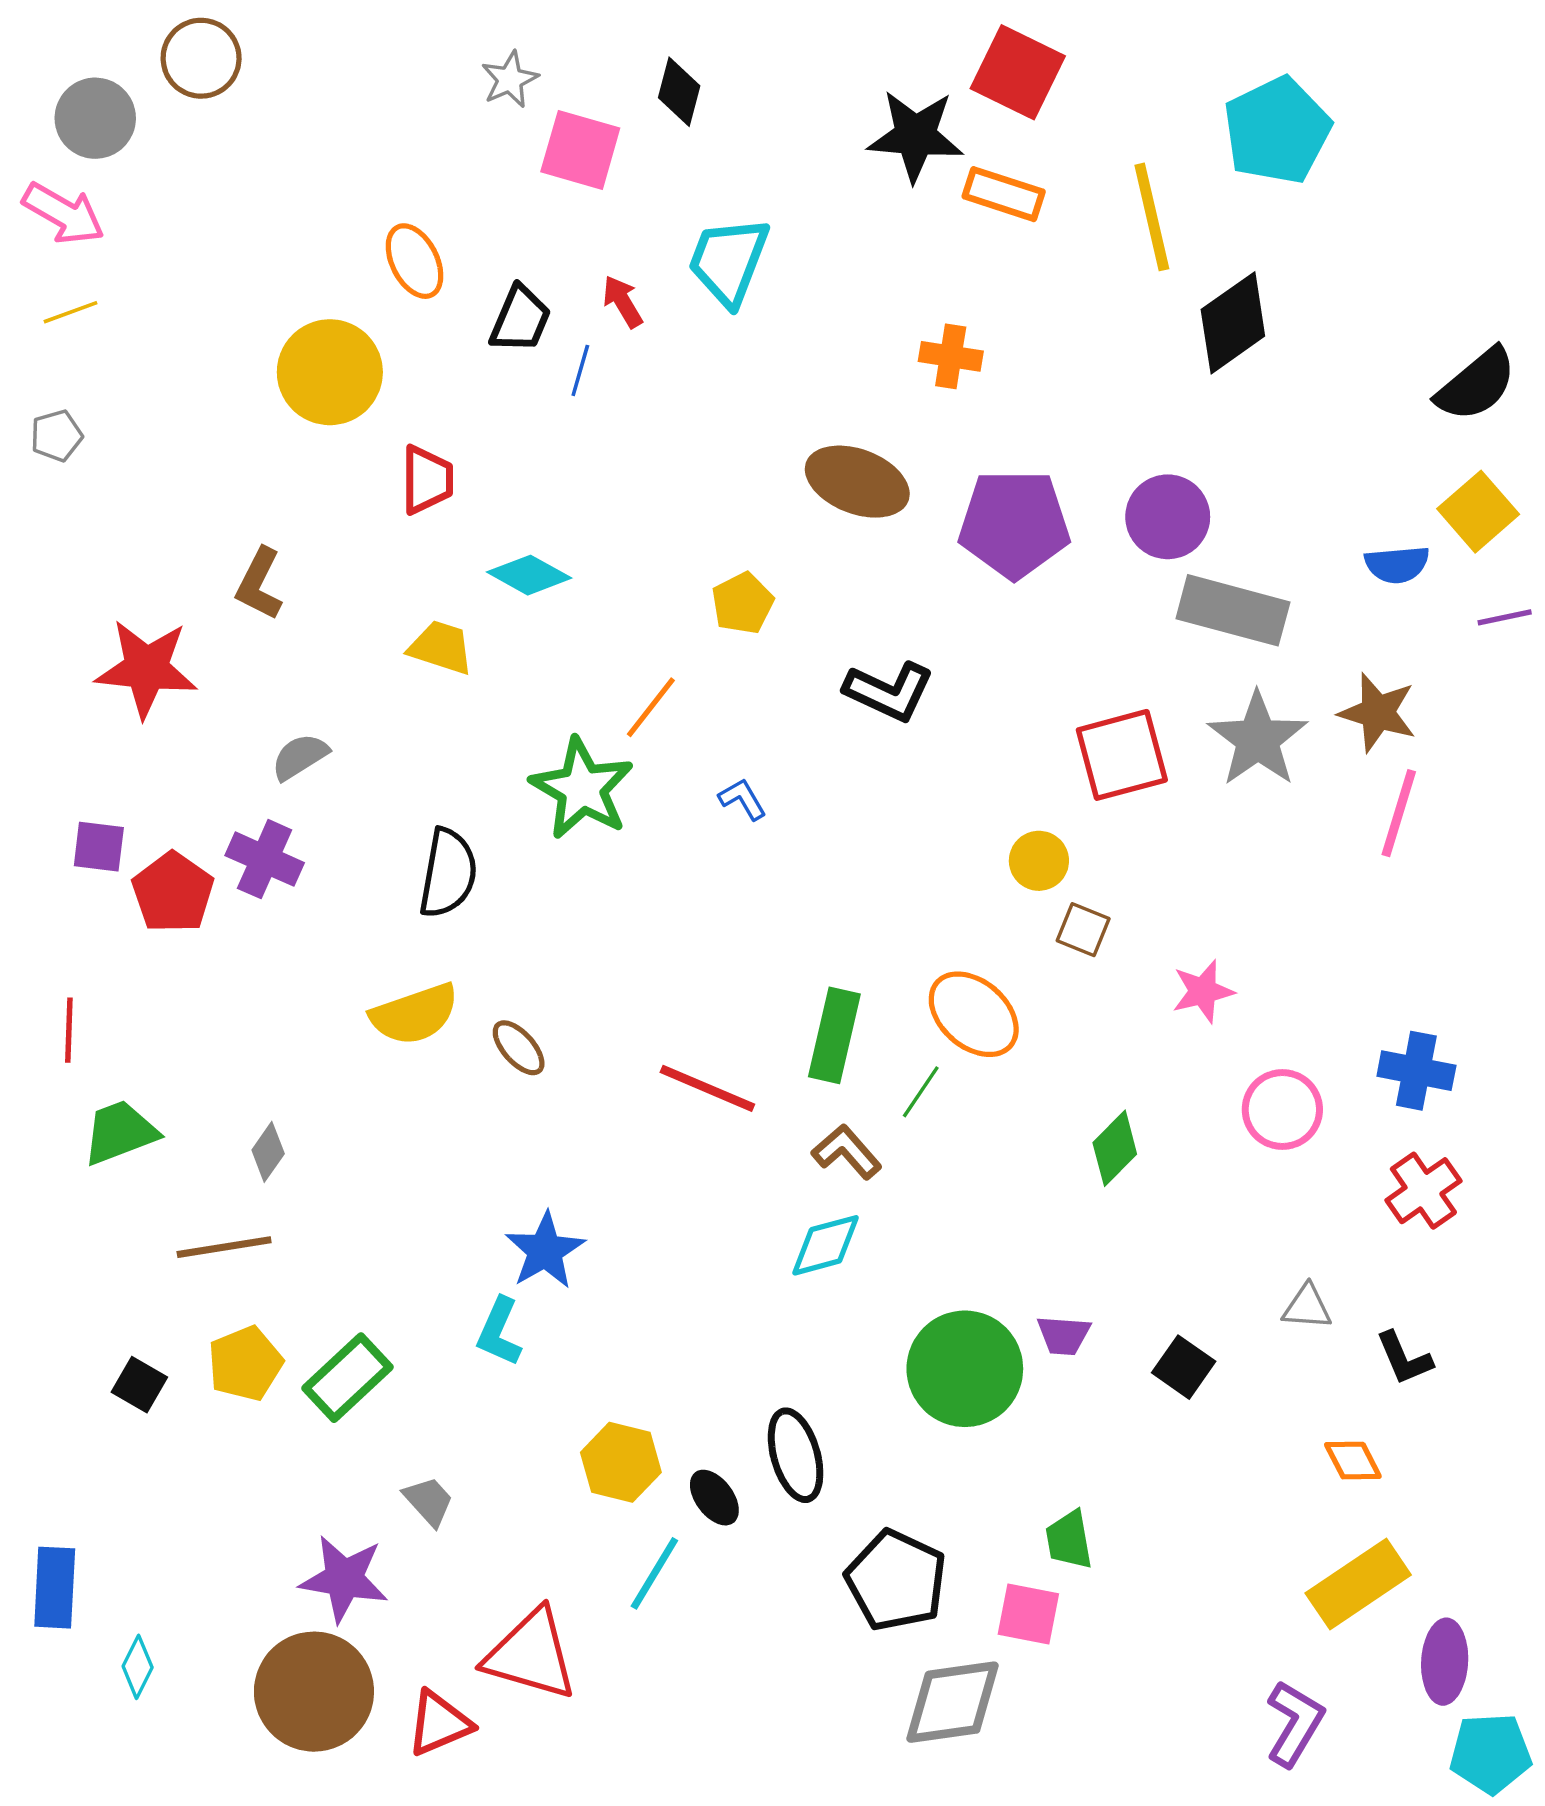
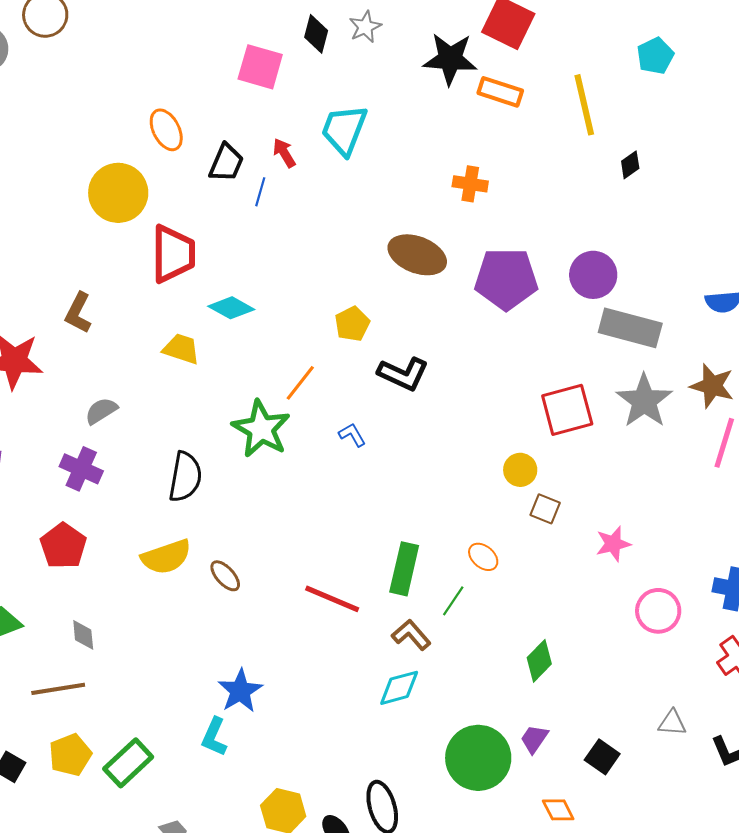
gray star: (510, 79) -> (365, 27), moved
cyan pentagon: (1277, 131) -> (655, 56), size x0.6
black diamond: (1233, 323) -> (630, 165), size x0.5
red trapezoid: (427, 480) -> (173, 254), size x1.5
black L-shape: (889, 691) -> (403, 374), moved
red pentagon: (173, 893) -> (63, 546), moved
orange ellipse: (974, 1014) -> (483, 557), size x0.6
green diamond: (1115, 1148) -> (539, 661), moved
gray diamond: (268, 1152) -> (83, 635), turned -40
purple trapezoid: (1064, 1335) -> (534, 739), turned 120
orange diamond: (1353, 1461) -> (558, 810), moved

